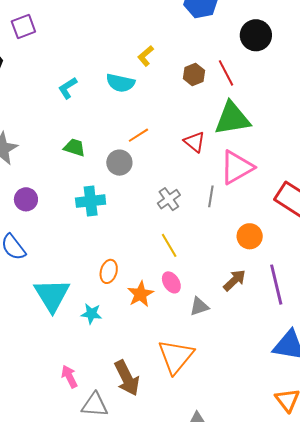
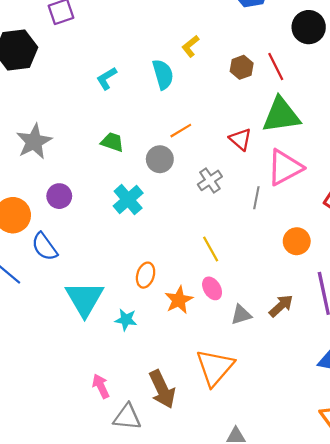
cyan semicircle: (120, 83) -> (163, 74), turned -120
gray cross: (169, 199) -> (210, 180), moved
cyan cross: (91, 201) -> (128, 200), turned -36
brown arrow: (234, 280) -> (281, 306), moved

